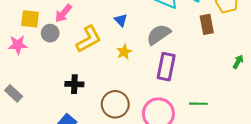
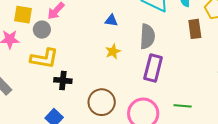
blue triangle: (121, 20) -> (111, 21), turned -40
gray semicircle: (159, 35) -> (147, 36), turned 125
yellow L-shape: (89, 39) -> (44, 58), moved, turned 36

